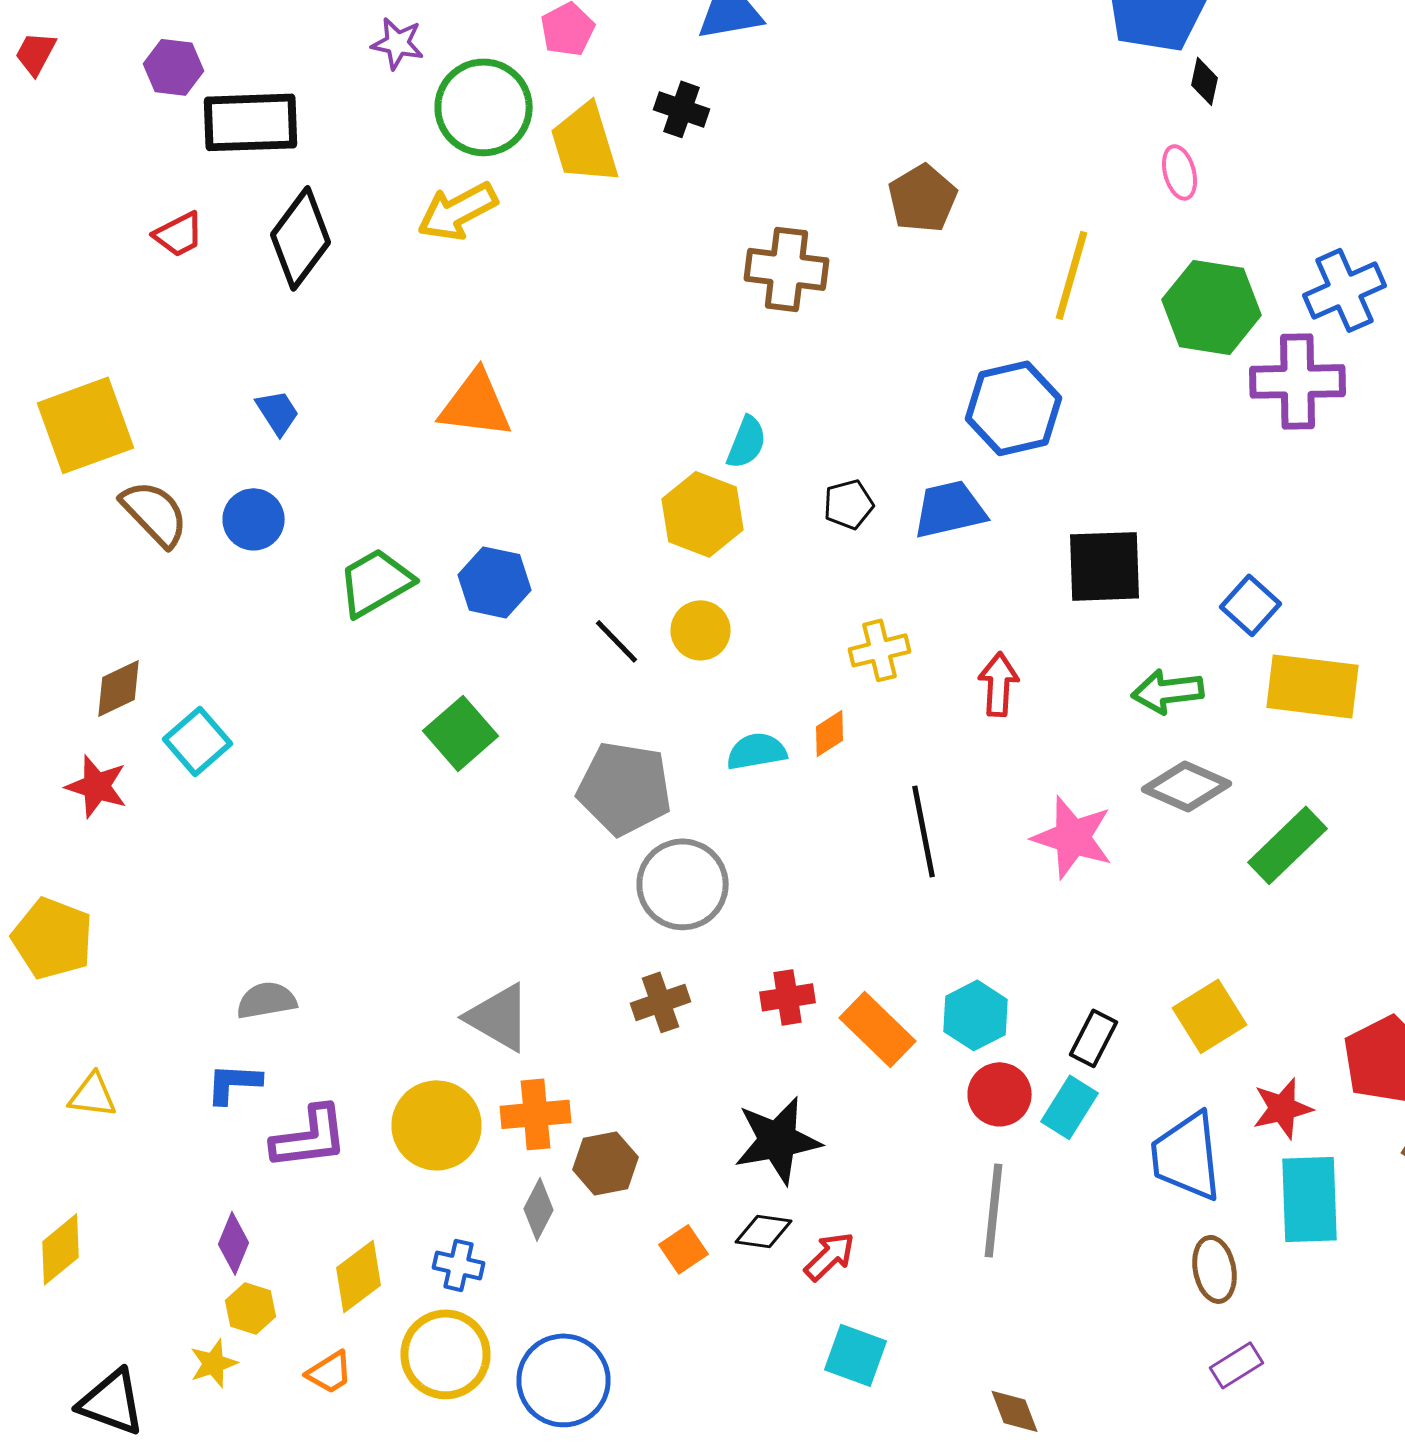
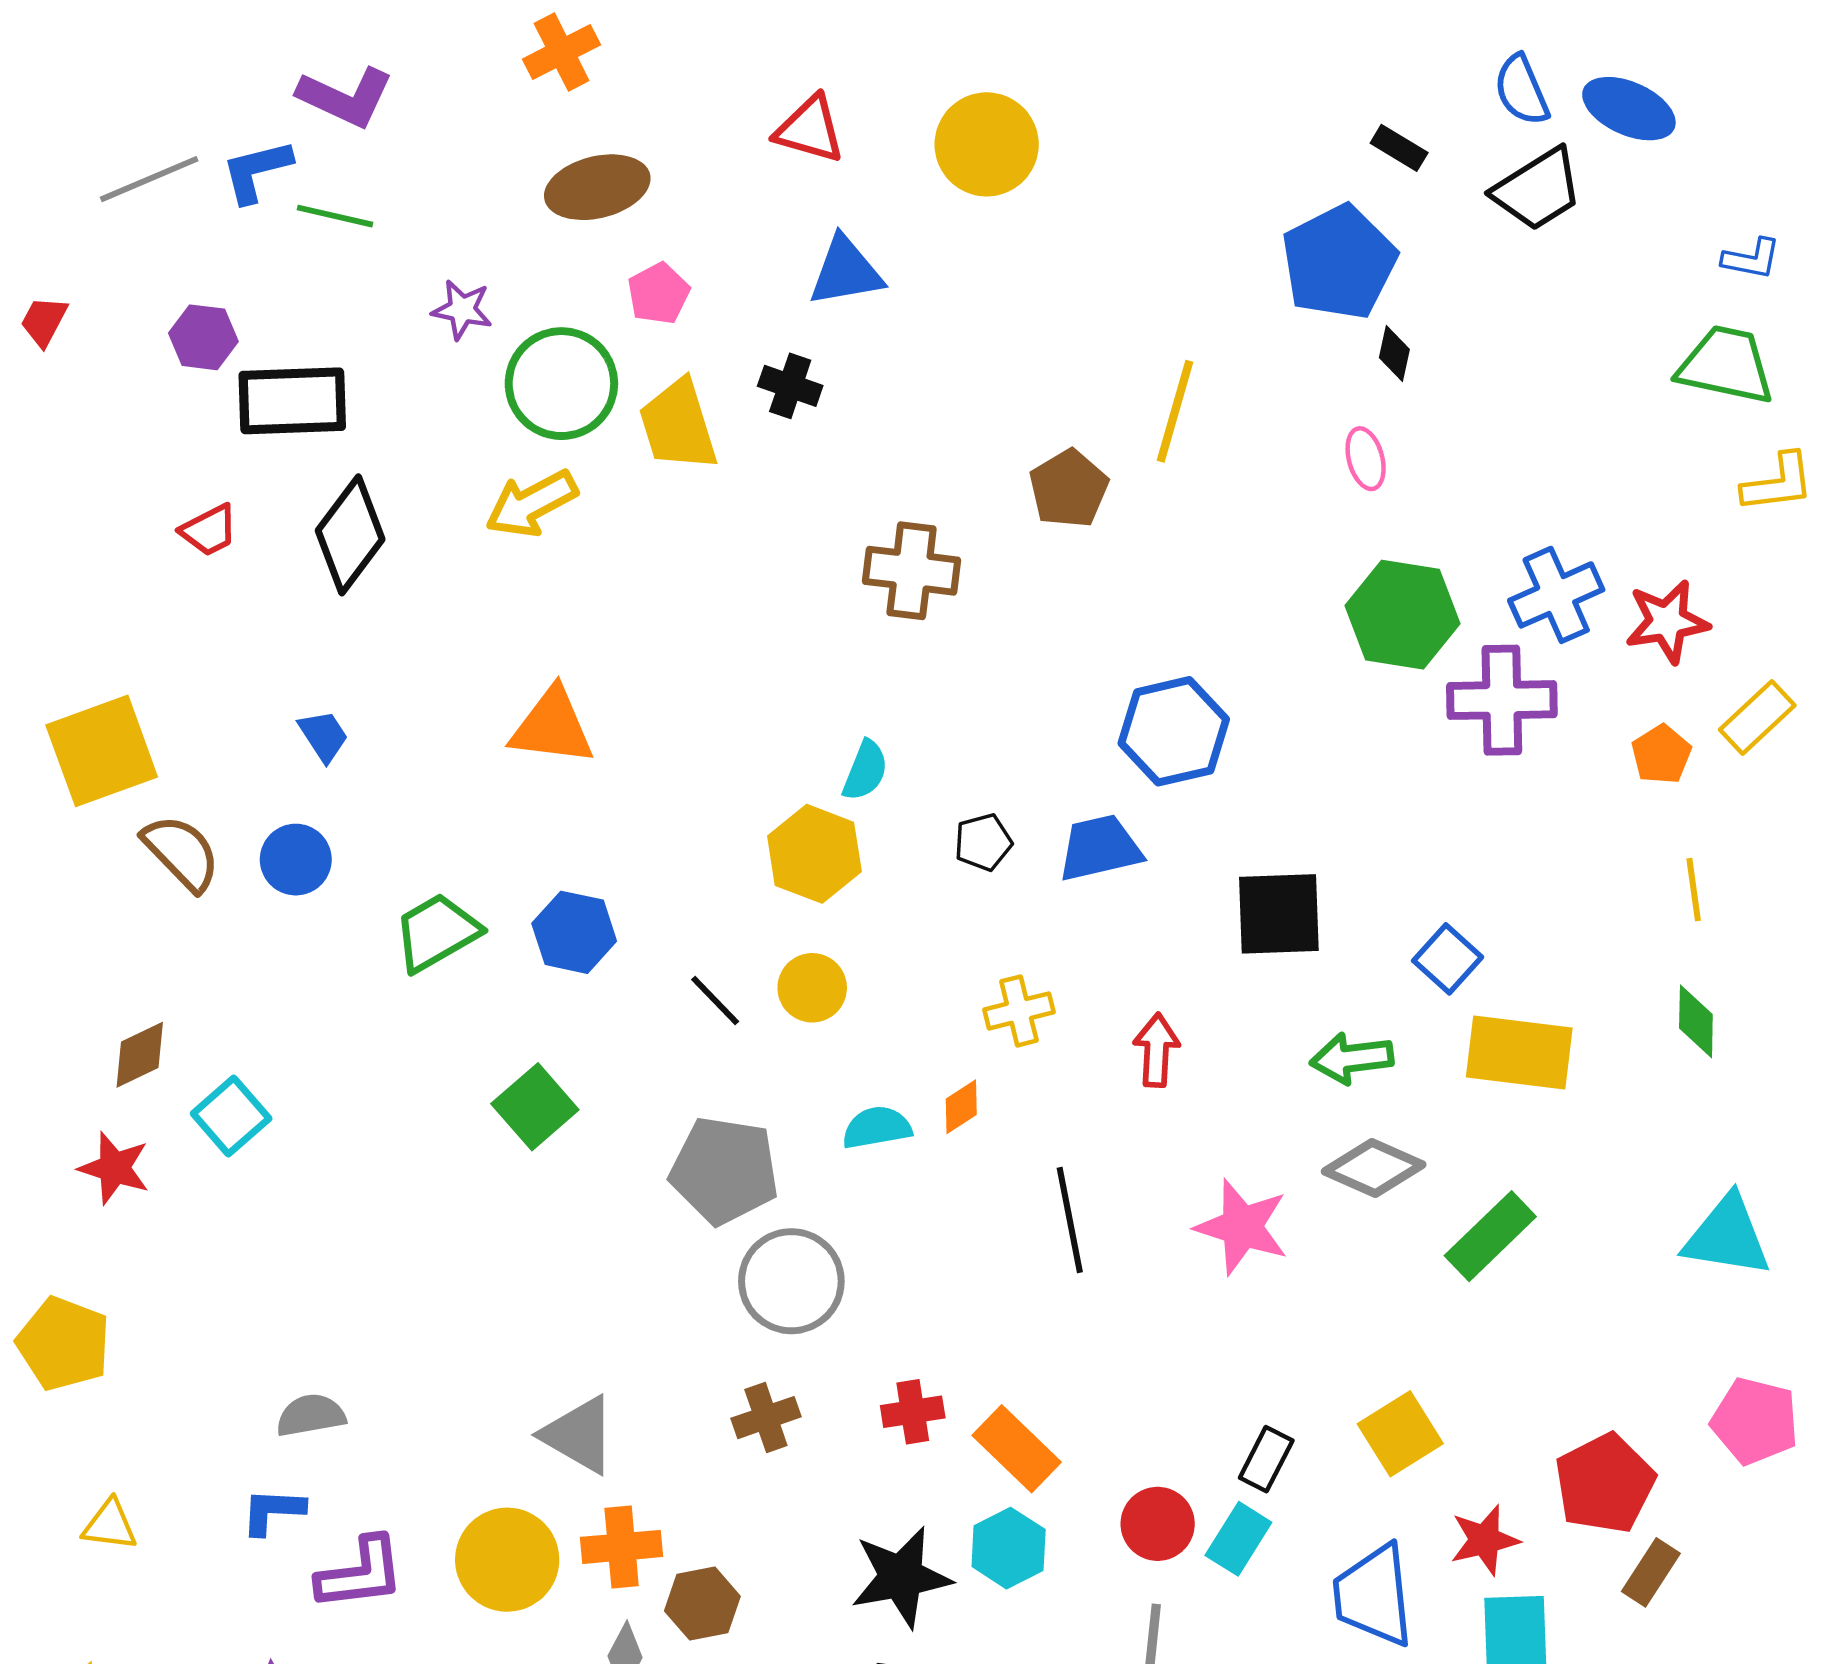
yellow line: (1072, 275) -> (1175, 411), moved
cyan hexagon: (976, 1015) -> (1009, 1548), moved

